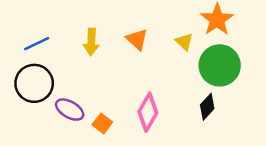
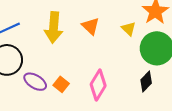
yellow arrow: (91, 42) -> (54, 27), size x1.4
orange square: (102, 123) -> (61, 84), moved

